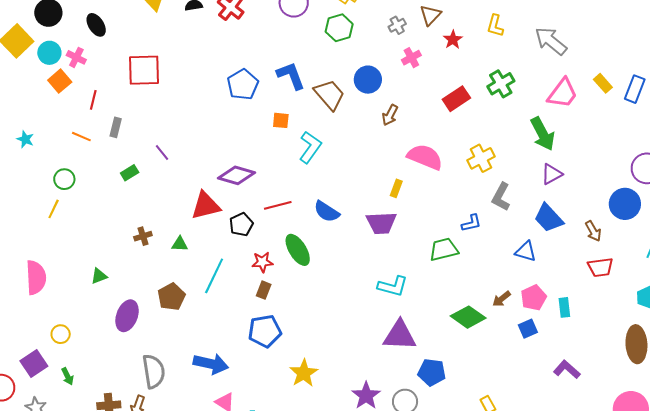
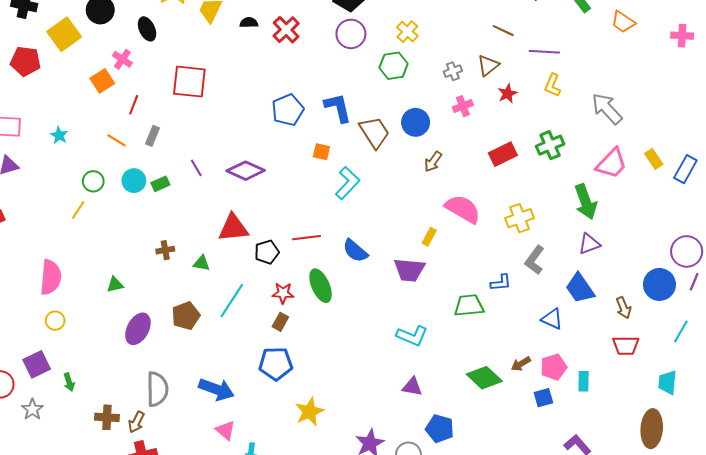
cyan circle: (49, 53) -> (134, 181), moved
purple diamond: (236, 175) -> (246, 171), moved
yellow circle: (61, 334) -> (55, 321), moved
purple triangle: (400, 335) -> (412, 387), size x0.6

